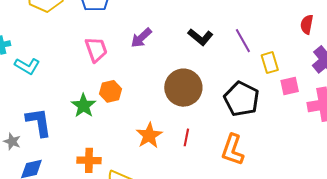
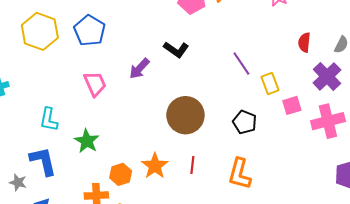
black L-shape: (200, 37) -> (176, 49), moved
cyan L-shape: (27, 66) -> (49, 120), moved, turned 75
orange hexagon: (110, 91) -> (121, 174), moved
black pentagon: (242, 99) -> (245, 122), size x0.7

